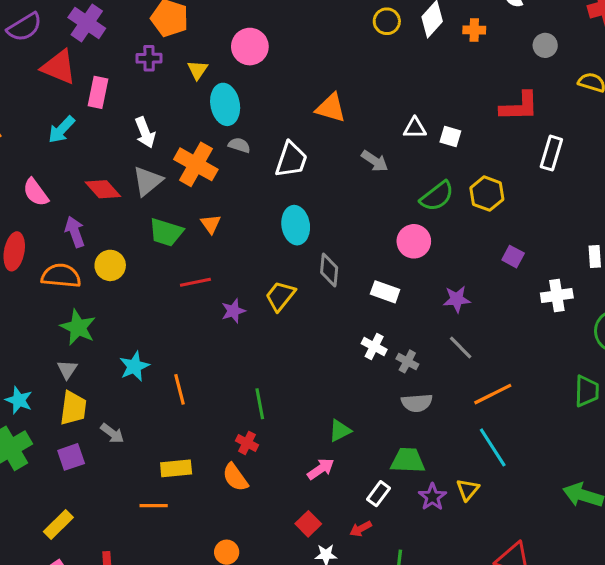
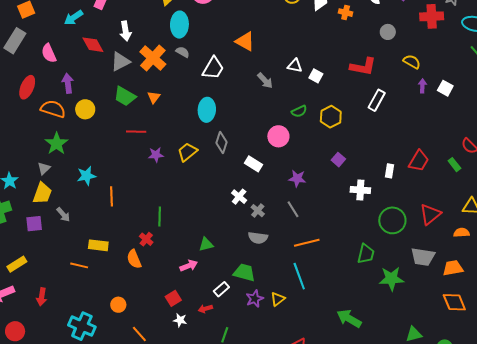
red diamond: (103, 189) -> (93, 45), moved
green semicircle: (437, 196) -> (299, 111), size x0.7

